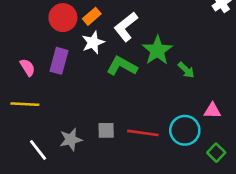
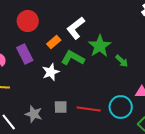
orange rectangle: (92, 16) -> (54, 42), moved
white star: (93, 42) -> (51, 72), moved
purple rectangle: (59, 61) -> (25, 54), turned -42
gray star: (71, 139) -> (34, 114), turned 30

